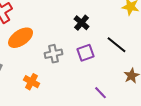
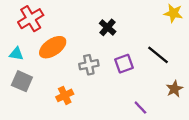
black cross: (82, 23) -> (108, 27), moved
orange cross: (32, 82) -> (65, 95), turned 35

